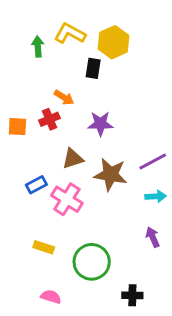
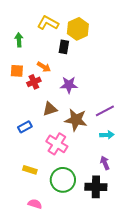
green arrow: (38, 47) -> (19, 40), moved
orange square: (17, 127) -> (17, 71), moved
pink cross: (67, 199) -> (57, 144), moved
black cross: (132, 295) -> (96, 187), moved, size x1.5

